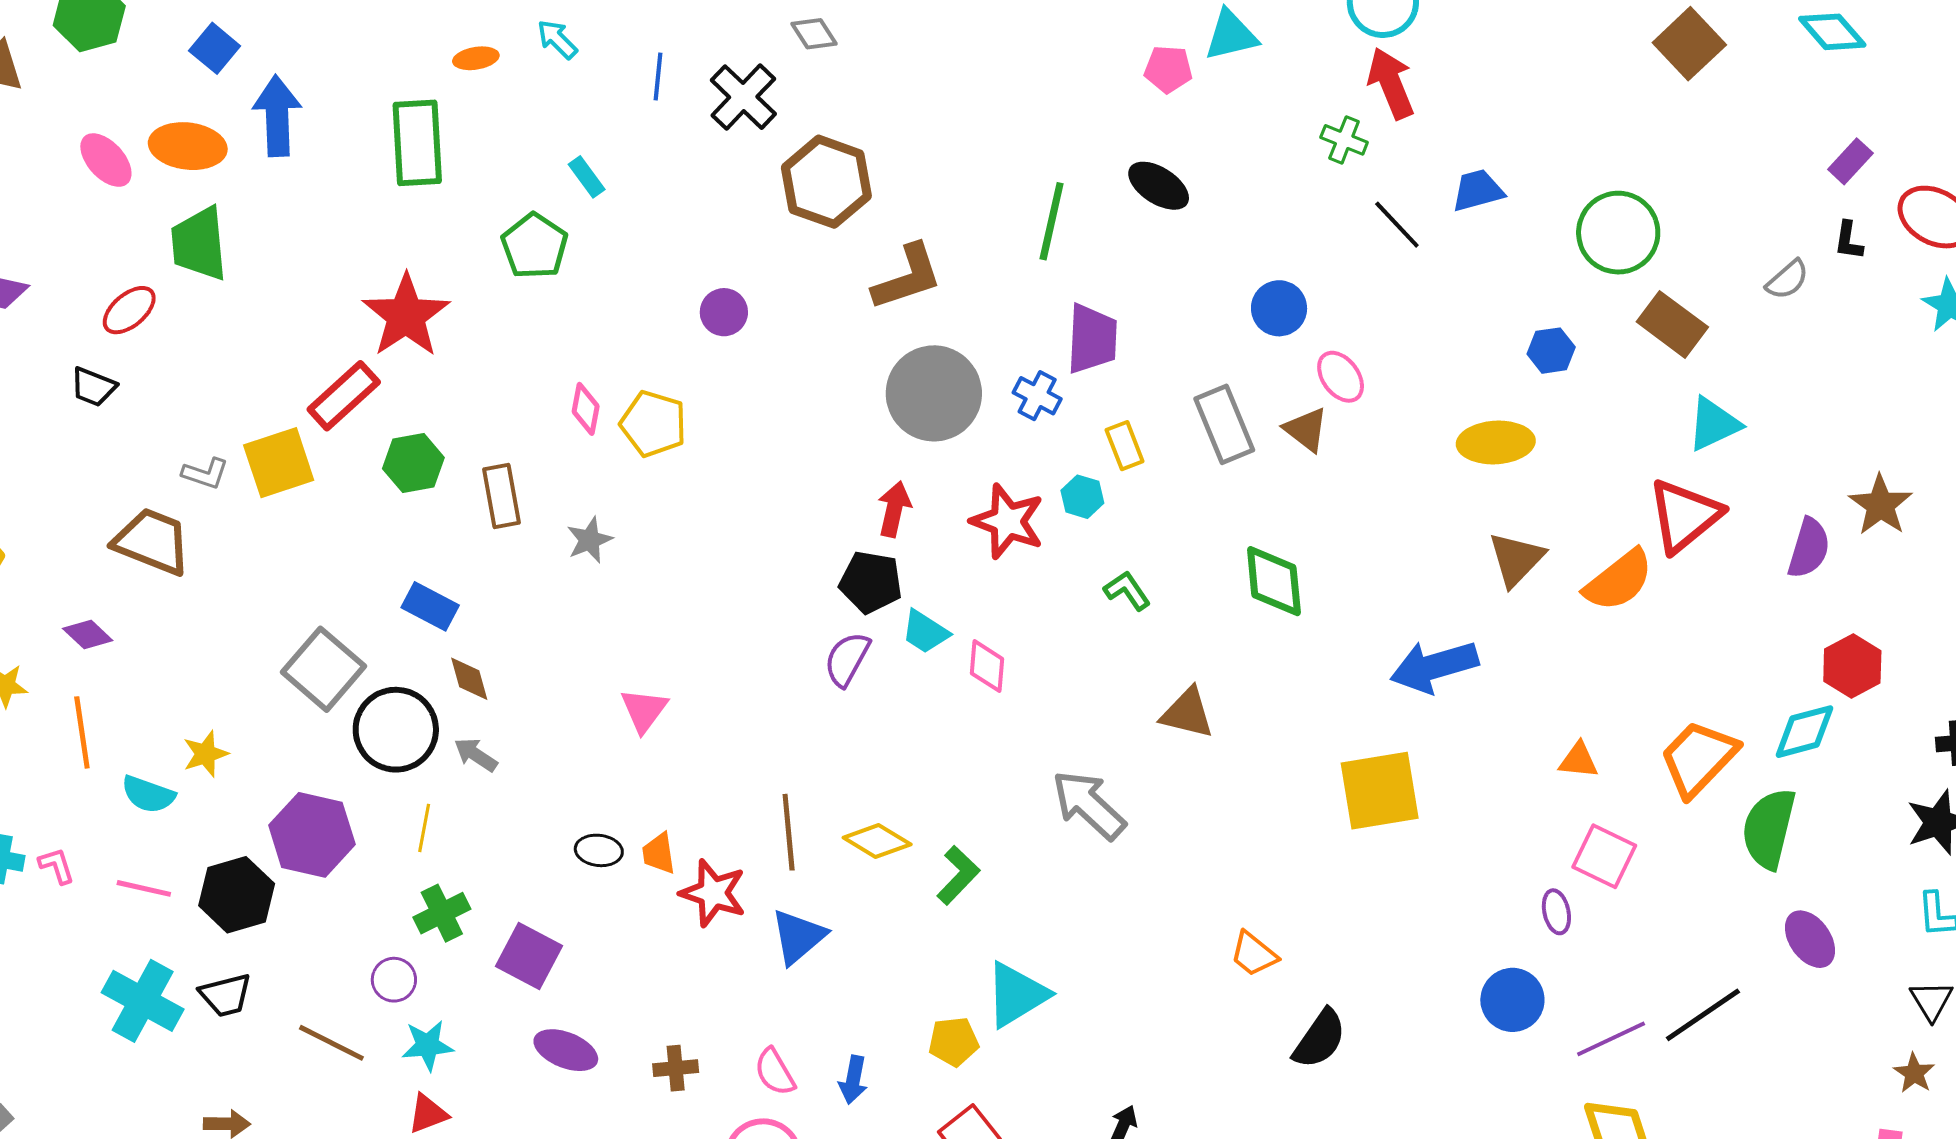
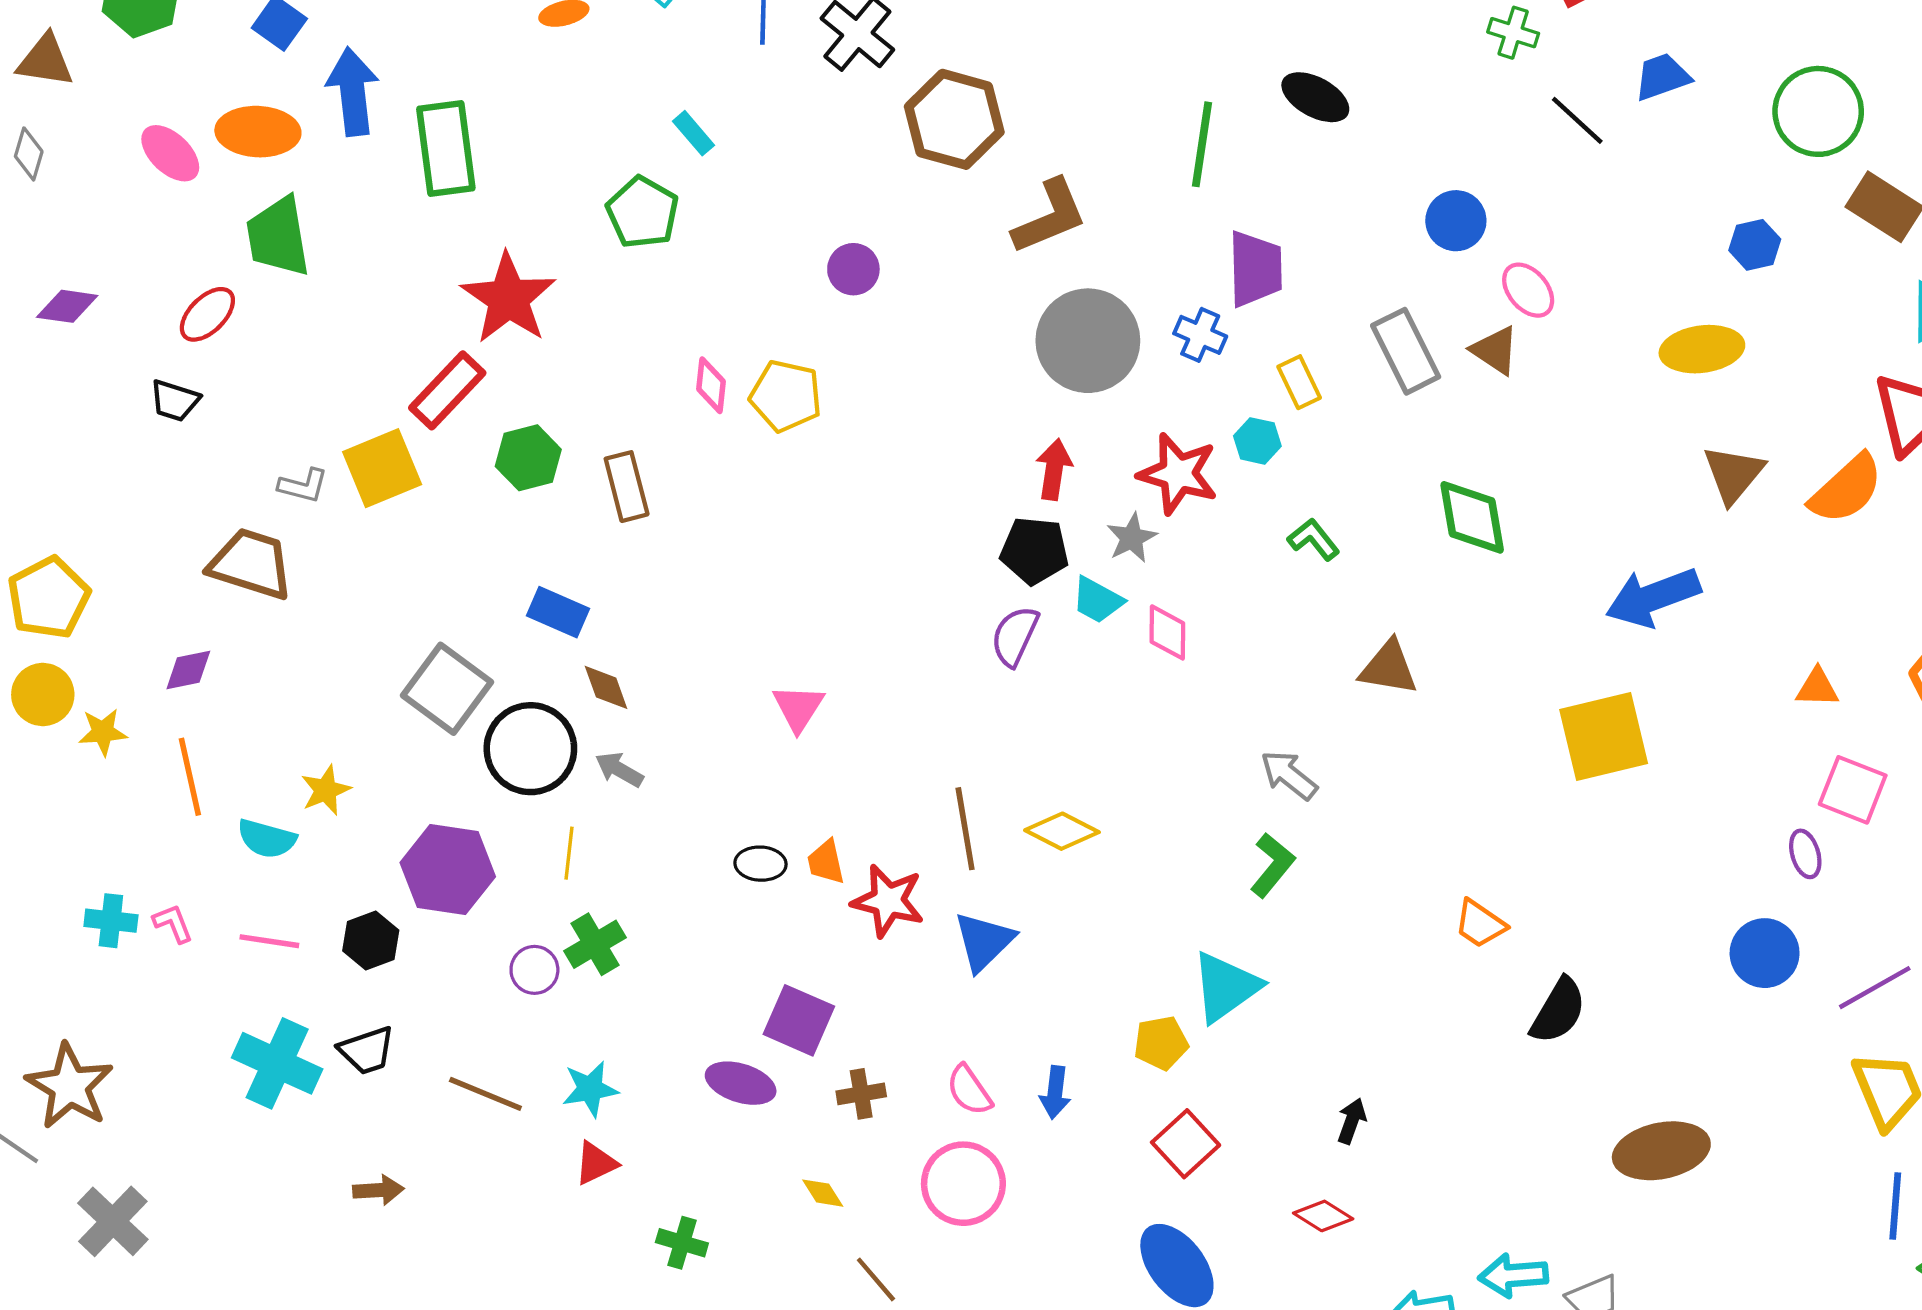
green rectangle: (417, 143) -> (446, 148), moved
gray star: (590, 540) -> (1132, 538), moved
purple diamond: (88, 635) -> (188, 670), turned -51
gray arrow: (1089, 805) -> (1289, 775), size x0.7
green L-shape: (958, 875) -> (1272, 865), moved
black hexagon: (237, 895) -> (371, 941), size x0.7
purple square: (529, 956) -> (799, 1020), moved
purple circle: (394, 980) -> (534, 970), moved

